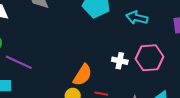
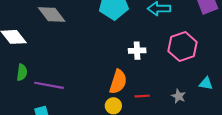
white cross: (120, 61) -> (137, 51), moved

